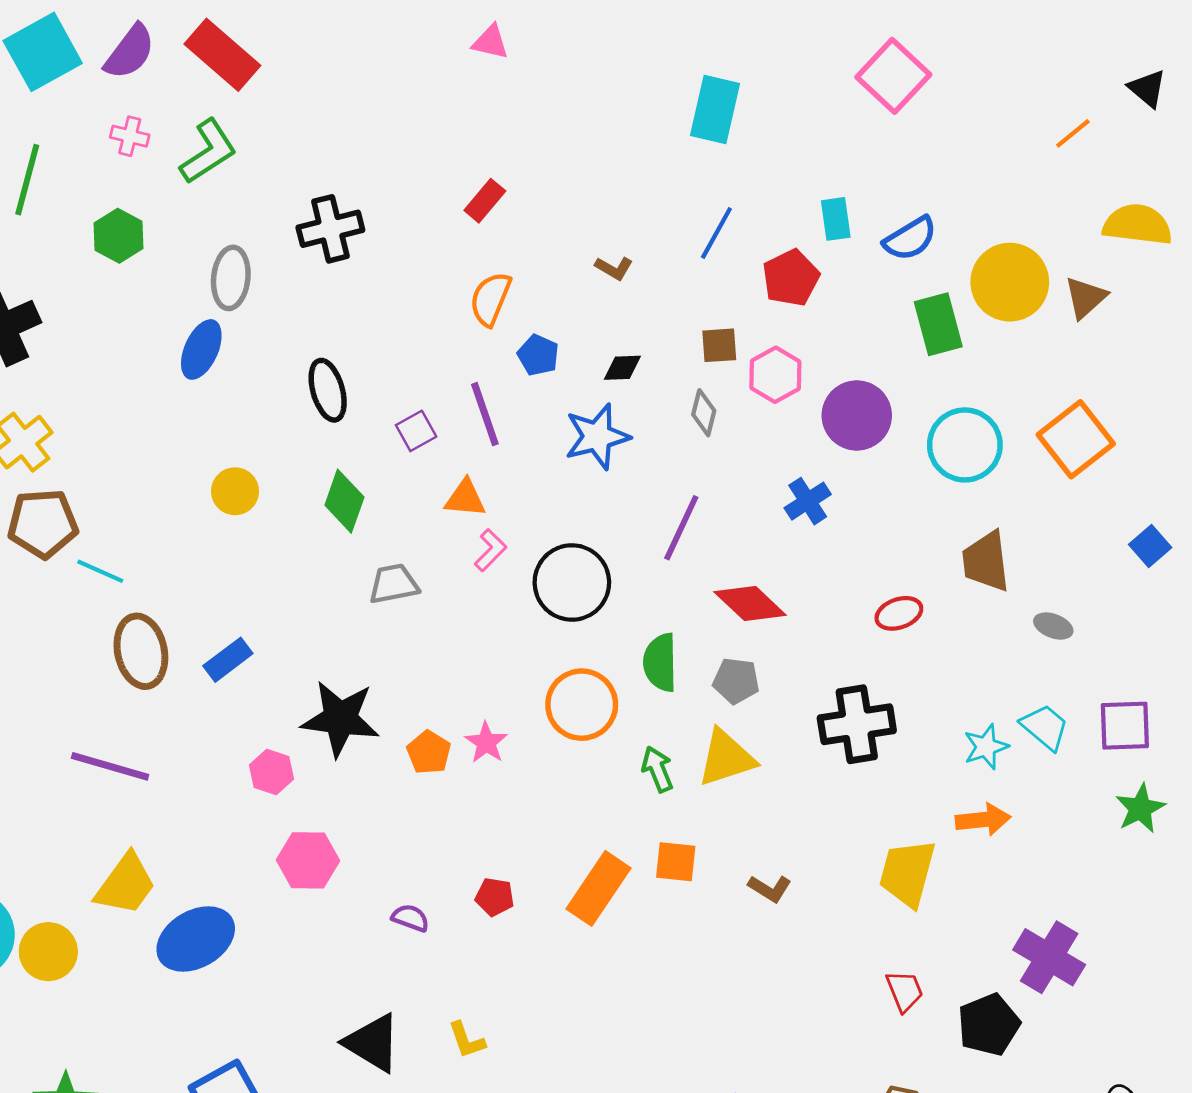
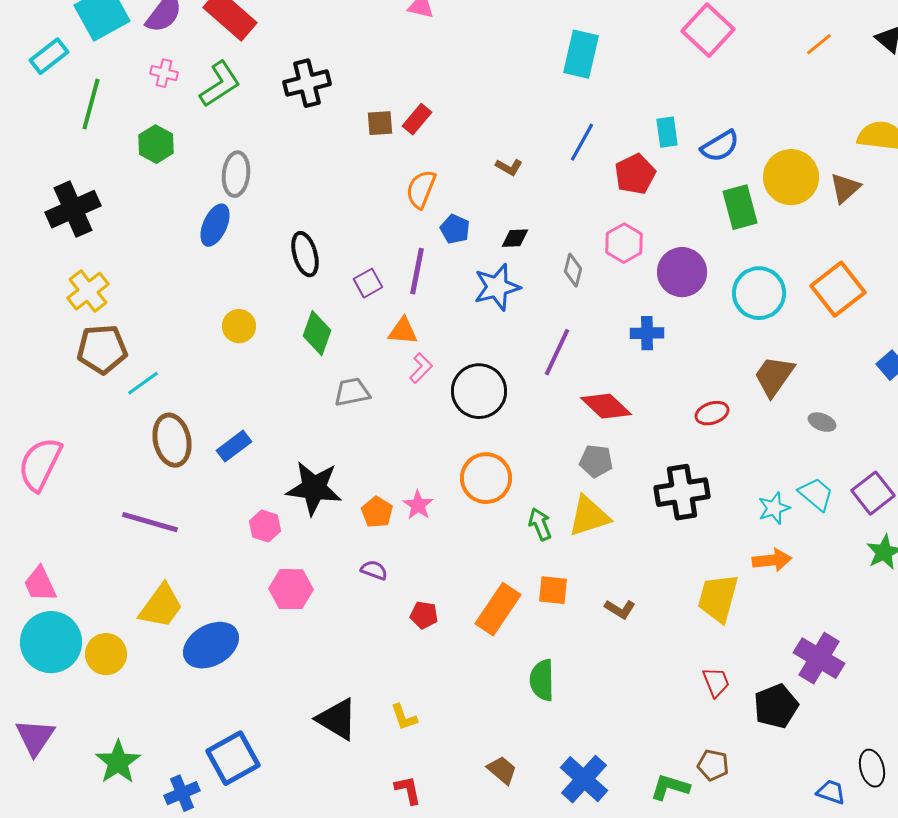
orange line: (1073, 133) -> (819, 44), moved
black cross: (330, 229) -> (307, 83), moved
brown square: (719, 345) -> (380, 123), moved
purple line: (485, 414) -> (417, 271), turned 30
blue cross: (808, 501) -> (647, 333), turned 32
brown trapezoid: (986, 561) -> (774, 376), turned 42
cyan line: (100, 571) -> (143, 383), turned -60
green semicircle: (660, 662) -> (542, 680), moved
purple square: (1125, 726) -> (873, 493), turned -36
purple semicircle: (410, 918) -> (374, 570), moved

